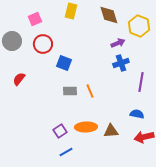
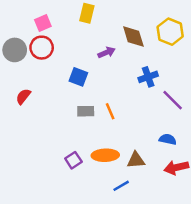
brown diamond: (109, 15) -> (133, 37), moved
purple arrow: (118, 43) -> (106, 52), moved
red circle: (43, 44) -> (42, 48), moved
purple line: (141, 82) -> (173, 100), turned -54
blue line: (66, 152) -> (121, 186), moved

